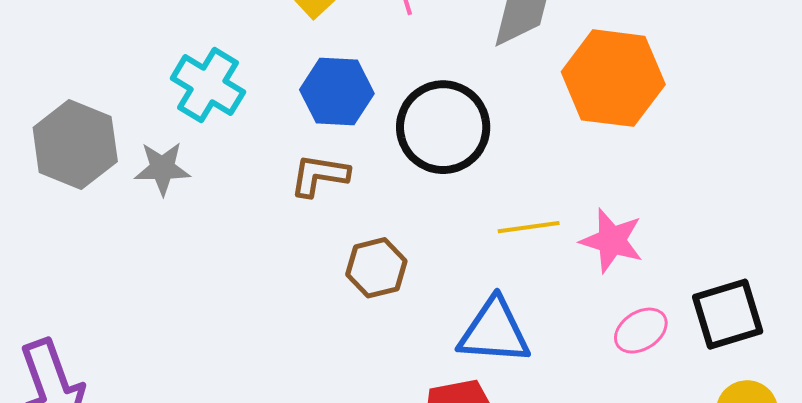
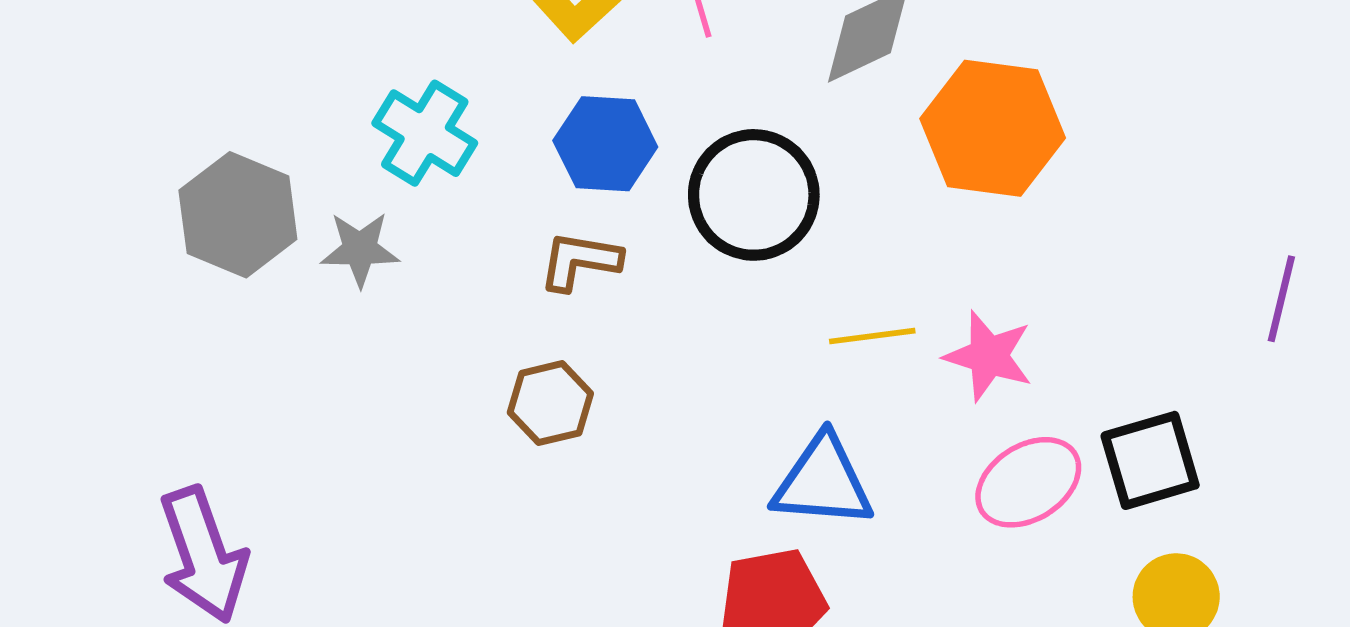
brown hexagon: (376, 268) -> (550, 403), moved
pink ellipse: (641, 331) -> (1028, 482), size x1.4

